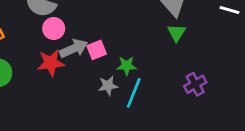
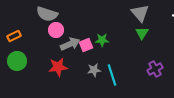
red star: (51, 63) -> (58, 67), moved
green star: (127, 66) -> (102, 40), moved
cyan line: (134, 93) -> (112, 75), turned -40

